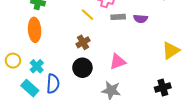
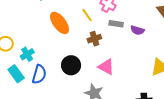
orange ellipse: (35, 30) -> (59, 23), moved, turned -45
brown cross: (83, 42) -> (94, 39), moved
pink triangle: (118, 62) -> (106, 67), turned 36

